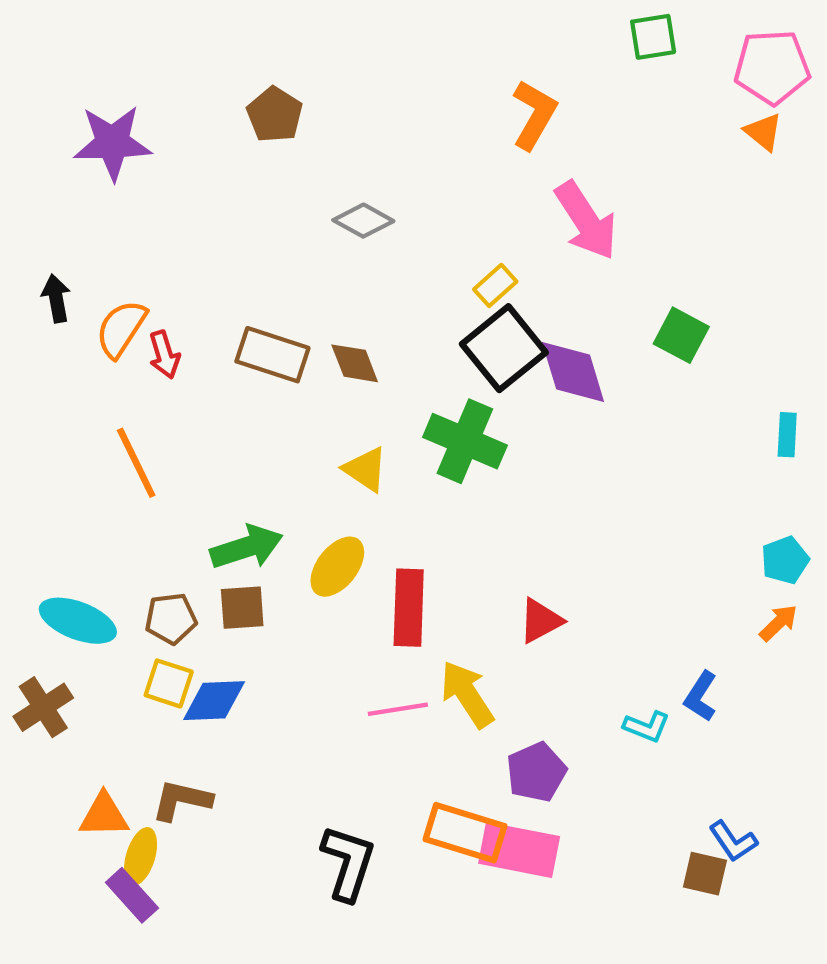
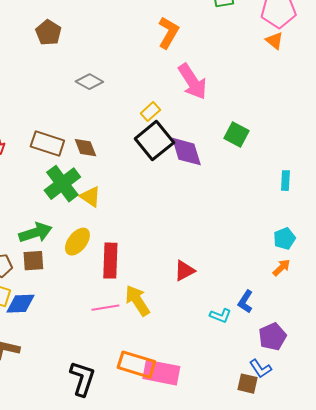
green cross: (465, 441) -> (62, 184), moved, turned 30
red triangle: (541, 621) -> (184, 271), moved
purple pentagon: (536, 772) -> (272, 337), moved

